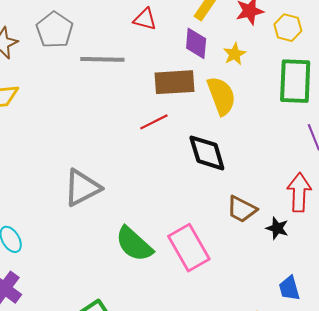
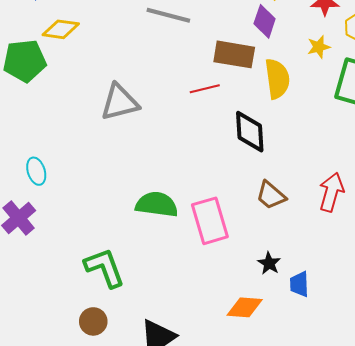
yellow star: (235, 54) -> (319, 47), moved
gray triangle: (82, 188) -> (120, 102), moved
black star: (277, 228) -> (269, 263), moved
green semicircle: (134, 244) -> (157, 204), turned 132

